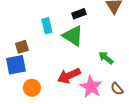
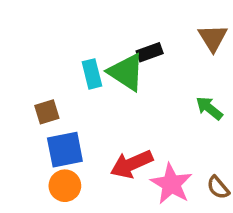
green triangle: (73, 36) -> (126, 72), moved
green arrow: (106, 58) -> (209, 108), moved
blue square: (16, 65) -> (65, 150), moved

